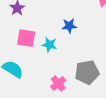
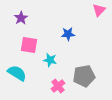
cyan star: (49, 45) -> (50, 60), moved

